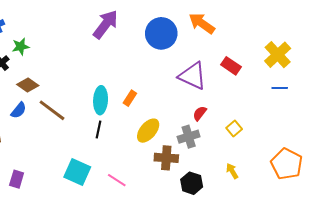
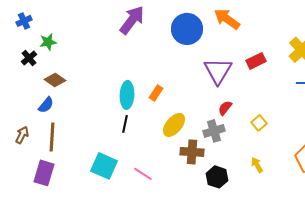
red rectangle: (231, 66) -> (256, 61), turned -60
purple triangle: (193, 76) -> (218, 71), turned 36
brown line: (52, 110) -> (52, 137), moved, turned 56
purple rectangle: (17, 179) -> (44, 173), size x1.4

